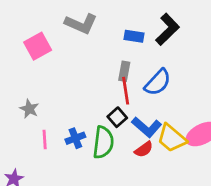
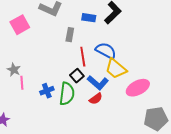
gray rectangle: (124, 71) -> (70, 35), moved
blue semicircle: (158, 82) -> (106, 51), turned -105
yellow trapezoid: (172, 138) -> (116, 69), moved
pink line: (45, 140) -> (22, 83), moved

